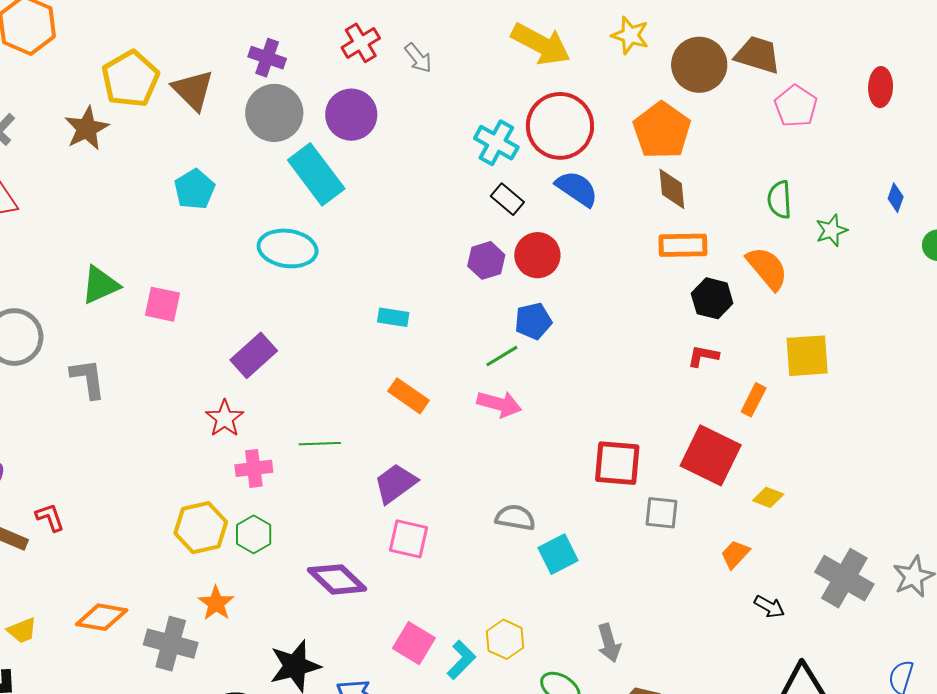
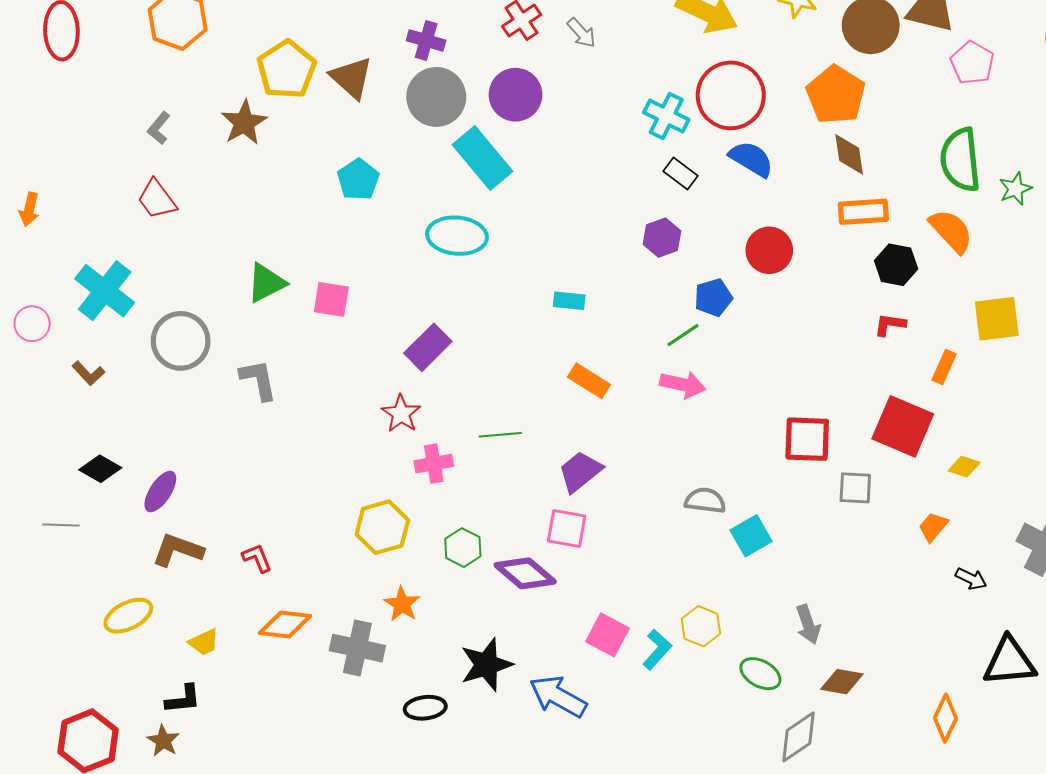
green semicircle: (780, 200) -> (960, 160), size x1.6
red circle: (537, 255) -> (769, 250), moved
red L-shape: (50, 517) -> (257, 558), moved
green hexagon: (254, 534) -> (463, 548), moved
pink square: (408, 539) -> (567, 528), moved

